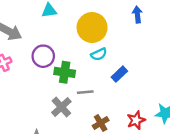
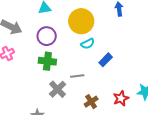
purple circle: (43, 56) -> (47, 36), moved
green cross: (65, 72) -> (47, 61), moved

